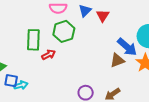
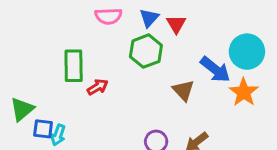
green hexagon: (64, 31) -> (146, 51), moved
brown triangle: (117, 60) -> (183, 90), moved, turned -49
cyan arrow: (21, 85) -> (58, 135), turned 128

